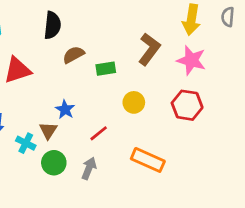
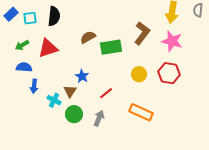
black semicircle: (52, 25) -> (54, 16), moved
green rectangle: (106, 69) -> (111, 47), size x1.5
yellow circle: (134, 102) -> (139, 74), moved

